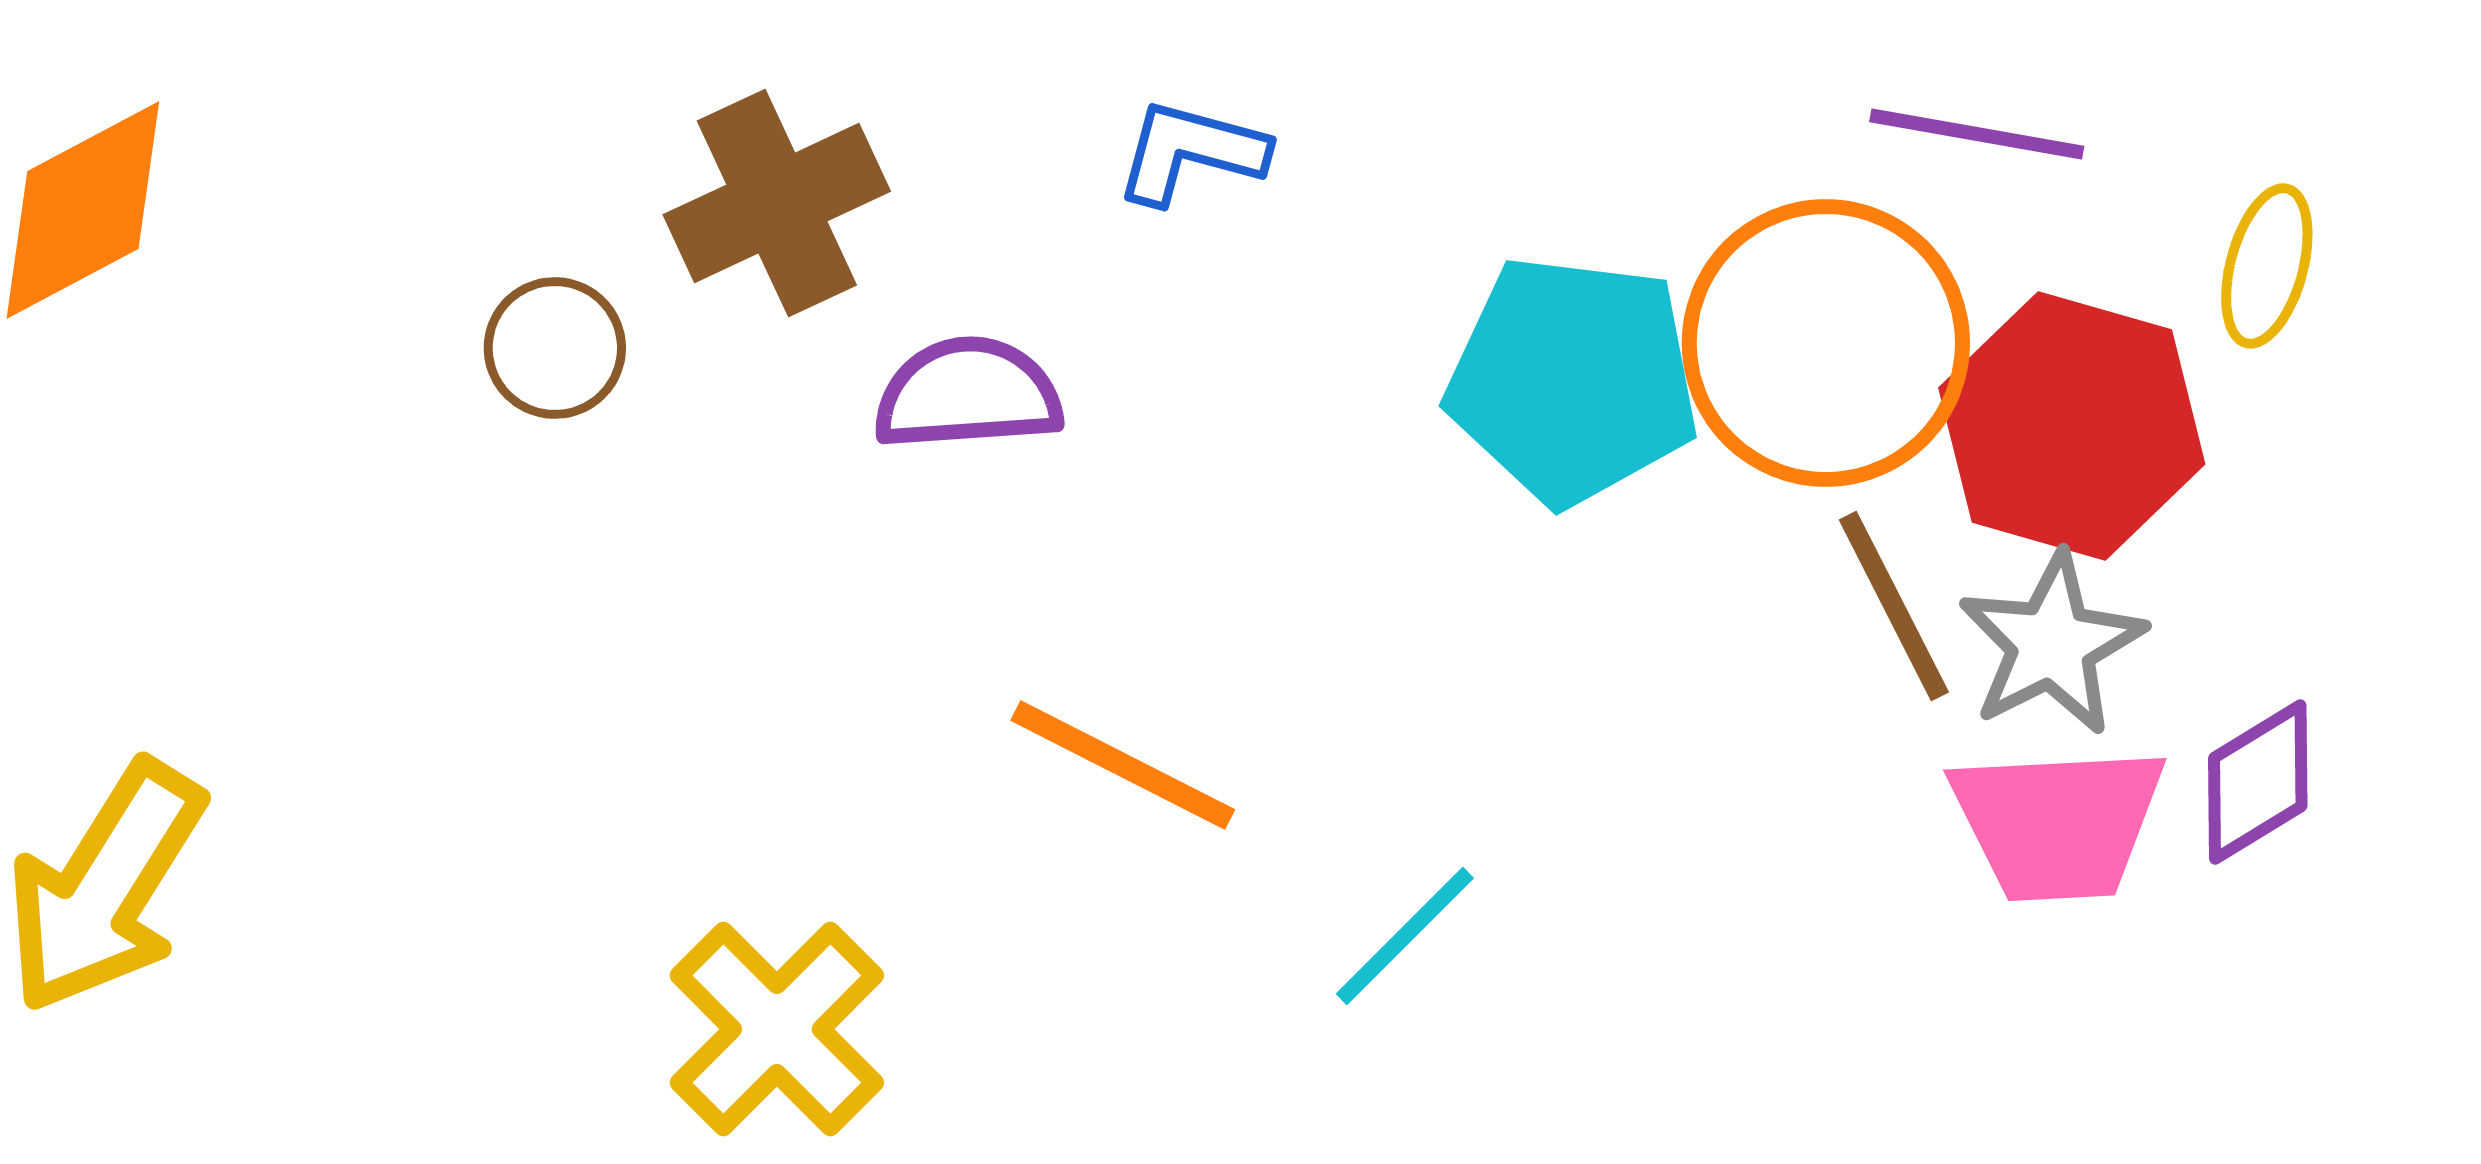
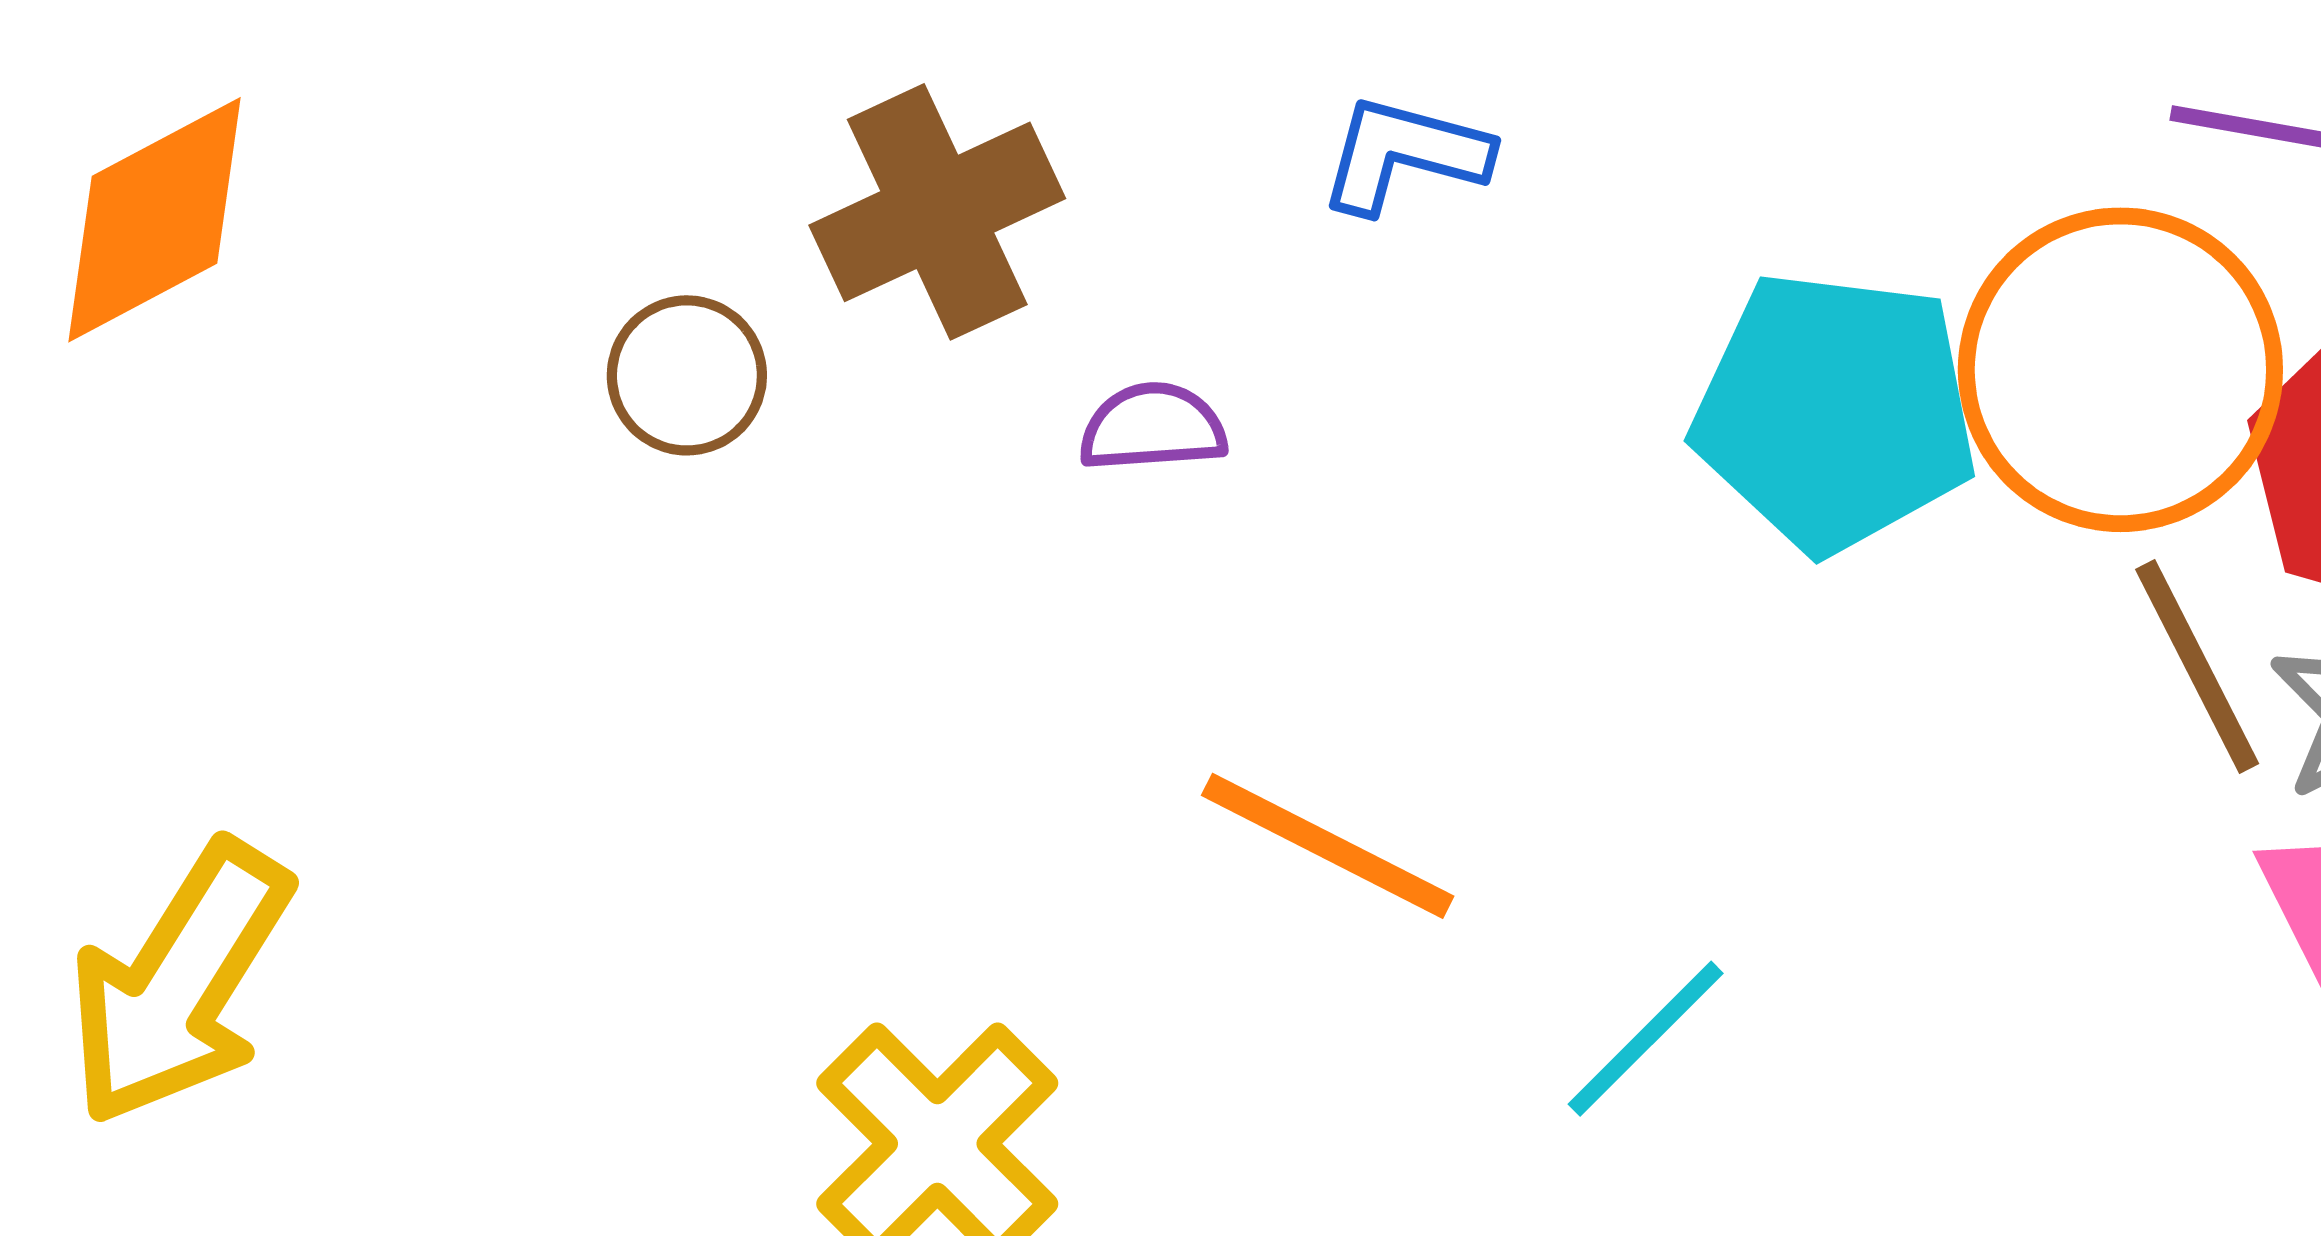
purple semicircle: (968, 394) -> (1153, 427), size x0.7

